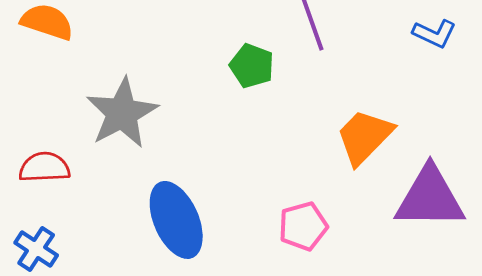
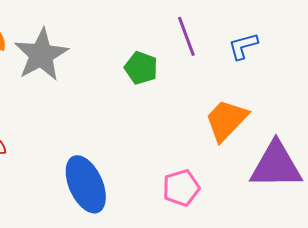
blue L-shape: (434, 34) -> (243, 46), moved, turned 140
gray star: (122, 113) -> (41, 55), moved

